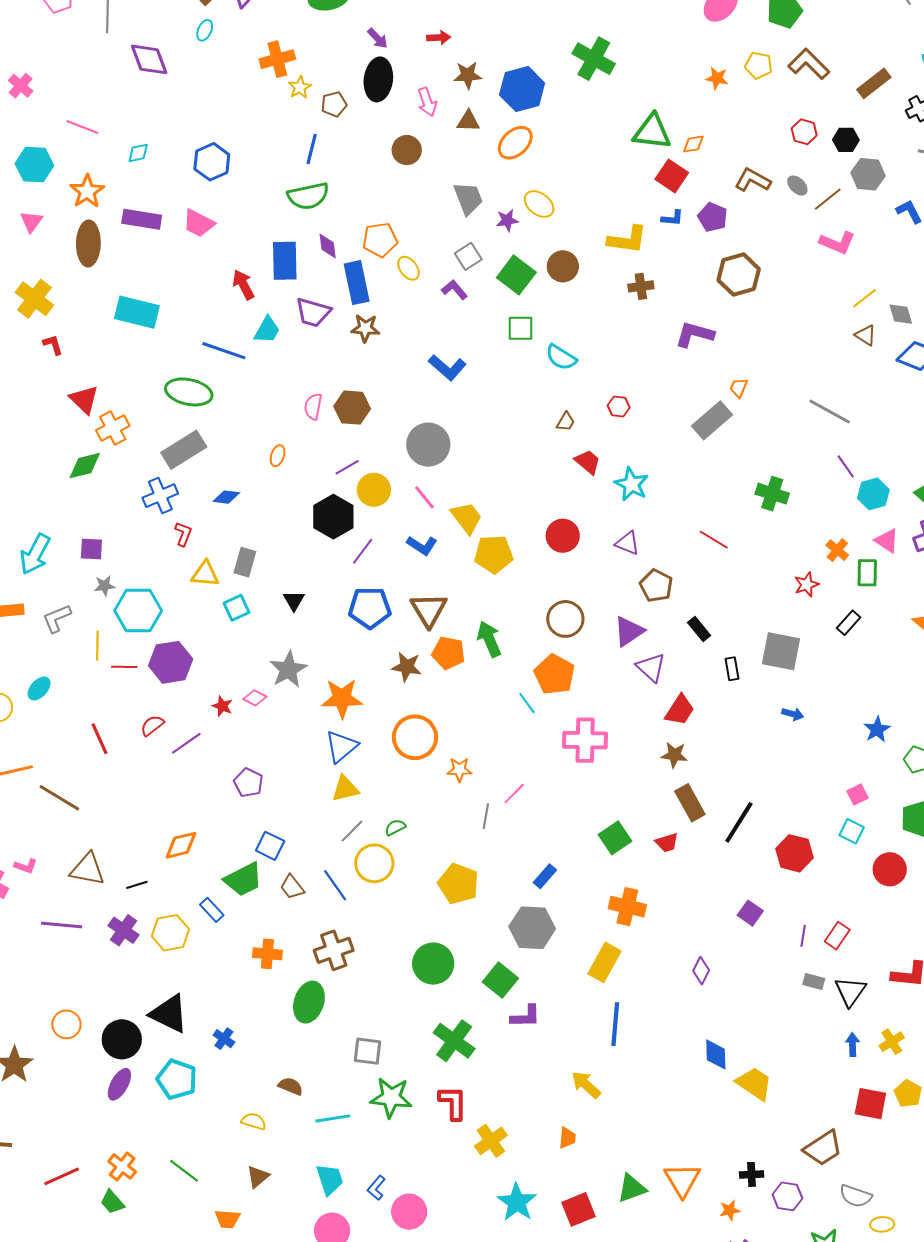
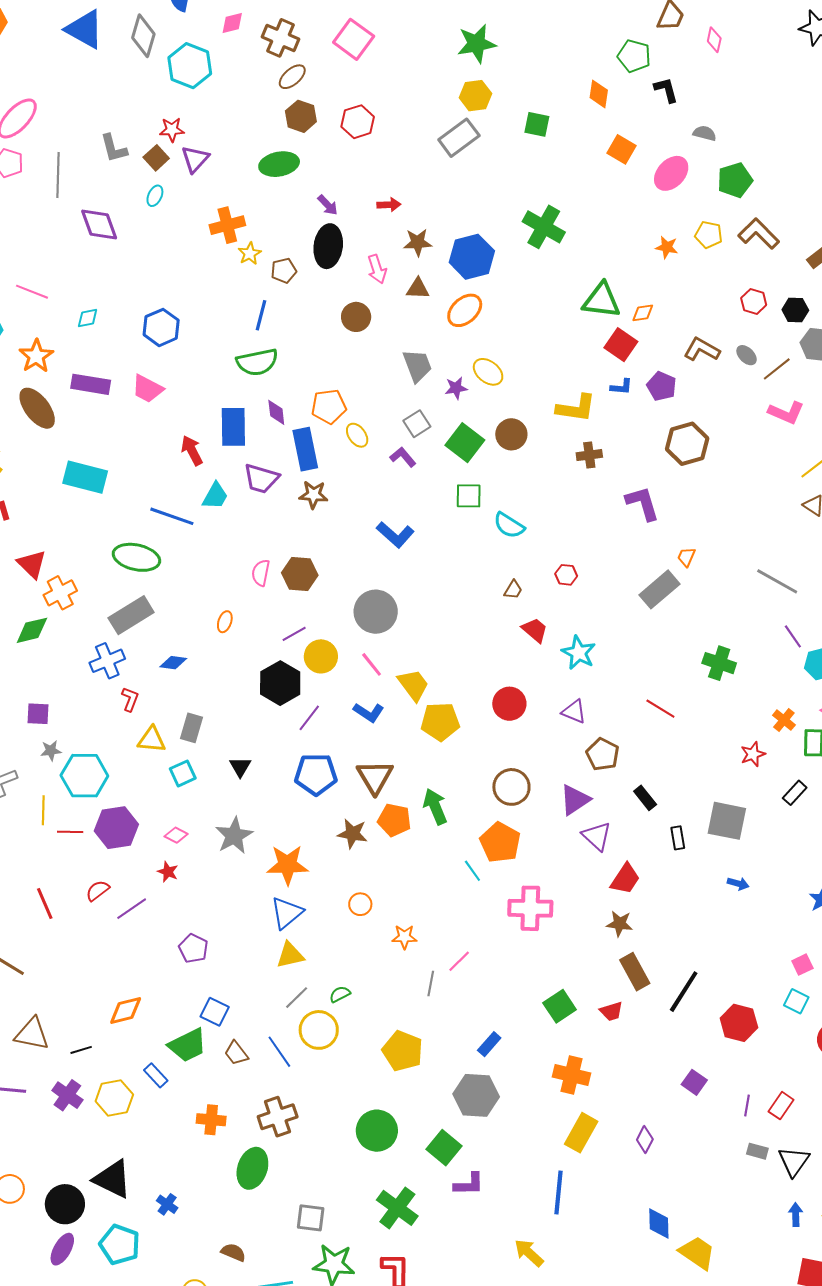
brown ellipse: (88, 243) -> (37, 408), turned -39
purple L-shape: (694, 334) -> (643, 503), turned 57
pink diamond: (255, 698) -> (176, 835), moved
orange circle: (415, 737) -> (360, 904), size x0.5
yellow rectangle: (604, 962) -> (581, 1133), moved

